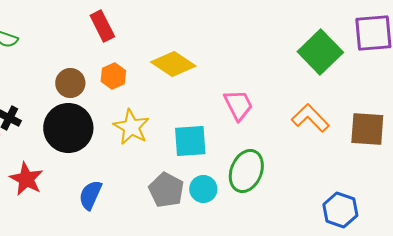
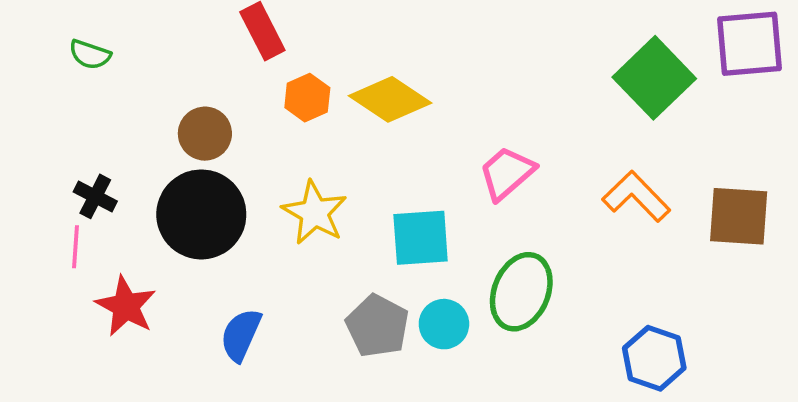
orange hexagon: (113, 76) -> (307, 98), moved
pink trapezoid: (238, 105) -> (507, 173), turned -104
blue hexagon: (340, 210) -> (654, 358), moved

